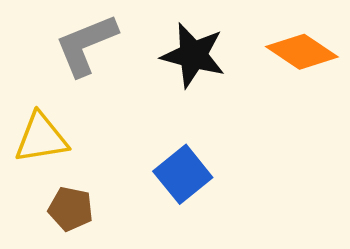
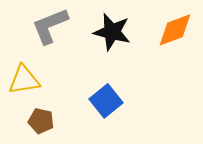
orange diamond: (302, 52) -> (175, 30), turned -54

